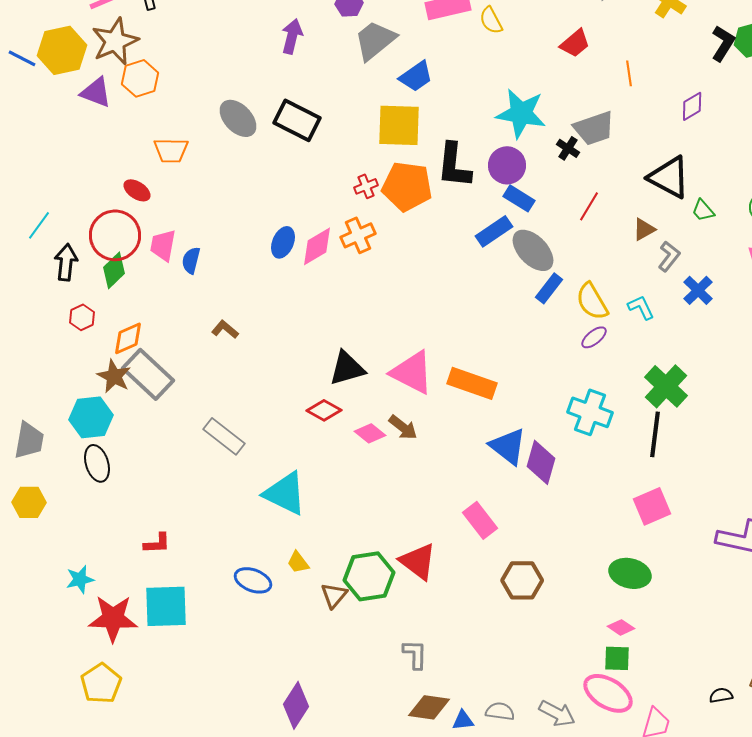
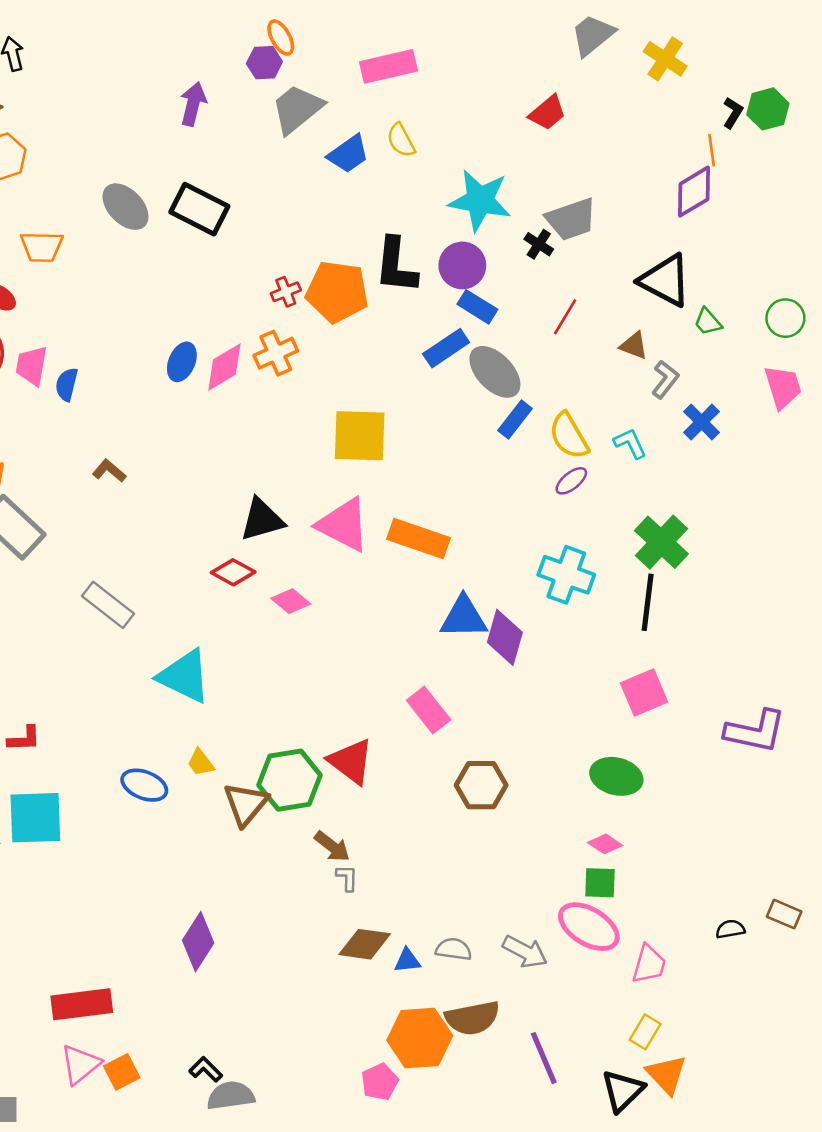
yellow semicircle: (491, 20) -> (401, 140), moved
black L-shape: (723, 43) -> (733, 113), size x0.7
orange line: (629, 73) -> (712, 150), moved
purple diamond: (692, 106) -> (694, 192), size x1.4
yellow square: (399, 125) -> (360, 436), moved
brown triangle: (644, 229) -> (634, 346), turned 50
brown arrow: (403, 427) -> (332, 846), moved
blue triangle: (508, 446) -> (464, 617), turned -39
brown triangle: (334, 595) -> (246, 804), size x1.4
gray L-shape: (415, 654) -> (347, 878), size x0.7

